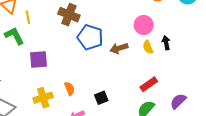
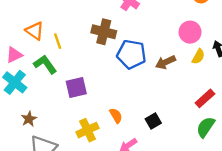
yellow semicircle: (148, 47) -> (198, 57), turned -120

